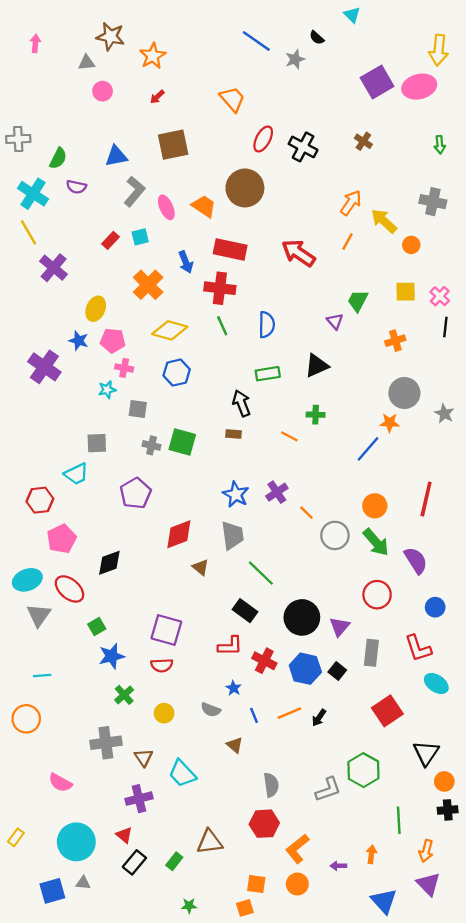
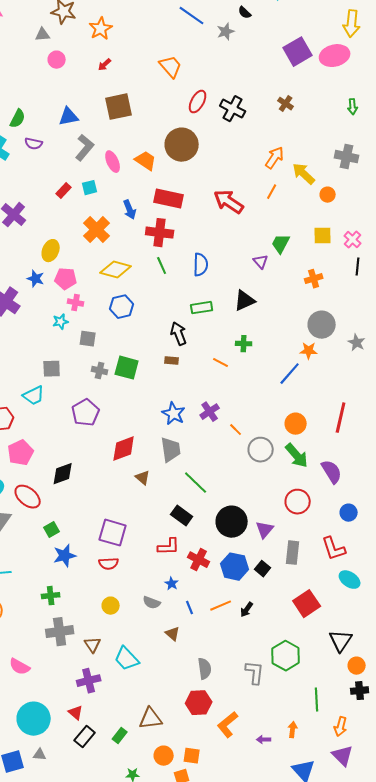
green cross: (124, 695) -> (51, 596), moved, turned 36
gray L-shape: (328, 789) -> (255, 673), turned -65
orange circle: (297, 884) -> (164, 756), moved

